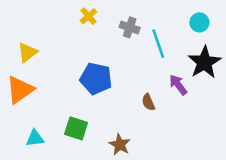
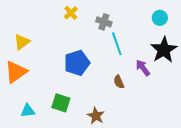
cyan line: (158, 44) -> (117, 44), moved
blue pentagon: (96, 79) -> (77, 63), turned -30

